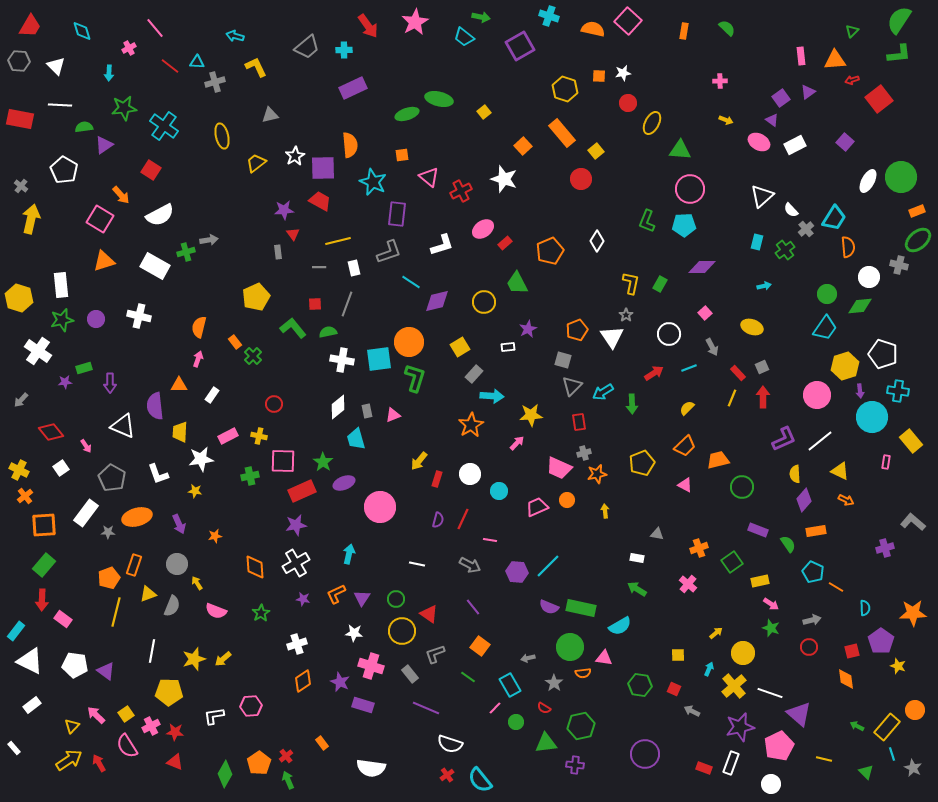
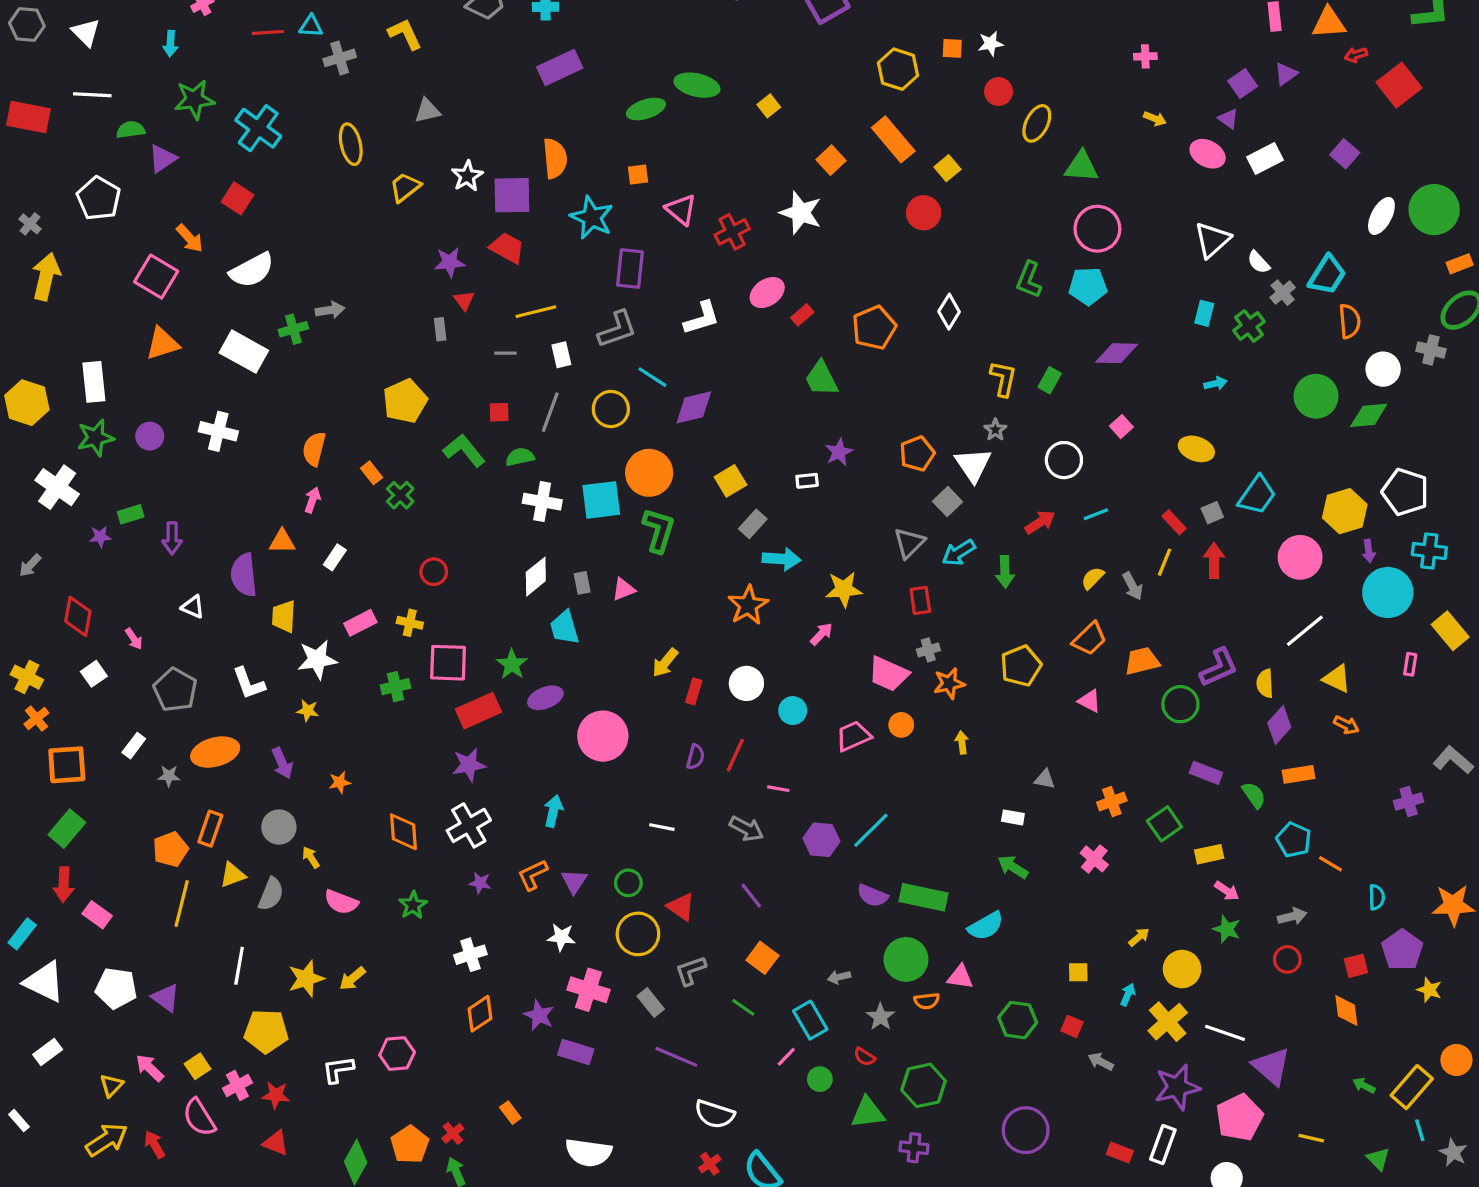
red line: (170, 66) -> (268, 32), turned -42
green circle: (827, 294) -> (1316, 396), size x1.4
yellow circle: (484, 302) -> (611, 409), moved
cyan trapezoid: (825, 328) -> (1257, 495), moved
gray arrow: (712, 347) -> (1133, 586), moved
gray square: (563, 360) -> (947, 502), moved, turned 30
white triangle: (123, 426) -> (193, 607), size x0.6
red diamond: (51, 432) -> (78, 616), turned 50
purple L-shape: (784, 439) -> (1219, 667), moved
white rectangle: (86, 513) -> (134, 746), size x0.6

